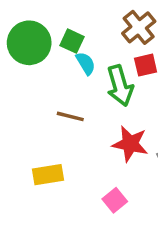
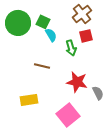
green arrow: (120, 86) -> (71, 48), size x0.7
pink square: (115, 200) -> (68, 115), size x1.6

